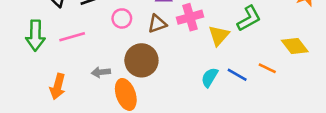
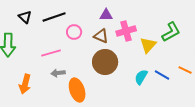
brown triangle: (157, 24) -> (101, 36), turned 42
pink line: (72, 37) -> (51, 53), moved
brown circle: (141, 60) -> (105, 62), moved

